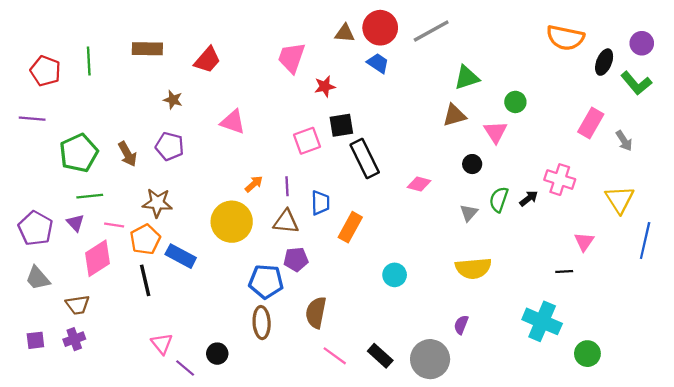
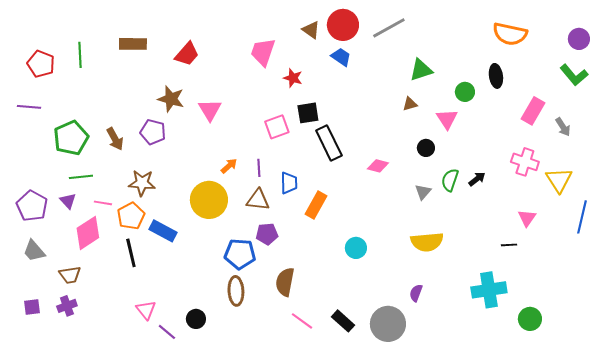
brown triangle: (345, 33) -> (311, 30), turned 30
black ellipse: (604, 62) -> (496, 76), moved, turned -30
red star: (325, 86) -> (293, 78), turned 30
brown star: (173, 100) -> (171, 99), moved, size x1.5
brown triangle: (454, 115) -> (410, 104), size x0.7
pink triangle: (233, 122) -> (210, 110), turned 40
pink cross: (560, 180) -> (525, 162), moved
cyan cross: (542, 321) -> (489, 290), turned -32

